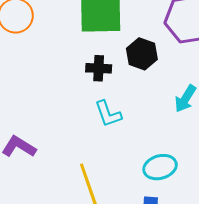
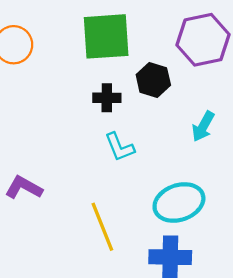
cyan ellipse: (160, 167) -> (179, 202), size x1.4

